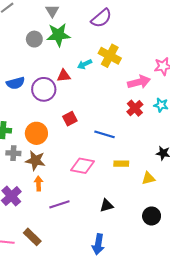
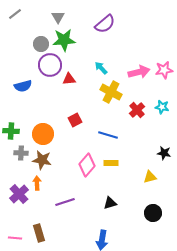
yellow cross: (110, 56) -> (111, 92), moved
cyan arrow: (85, 64) -> (101, 68), moved, turned 72
pink arrow: (139, 82) -> (139, 72), moved
purple circle: (44, 89) -> (50, 65), moved
yellow rectangle: (121, 164) -> (111, 163), moved
pink diamond: (82, 166) -> (87, 165), turned -60
orange arrow: (39, 184) -> (37, 183), moved
brown rectangle: (32, 237) -> (39, 233), turned 30

